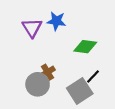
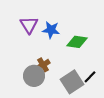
blue star: (56, 21) -> (51, 30), moved
black line: (93, 77) -> (90, 77), moved

